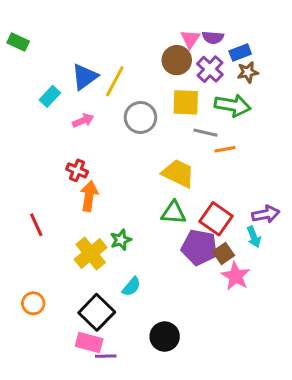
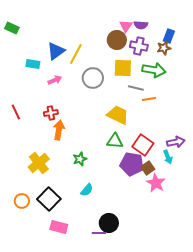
blue rectangle: (240, 53) -> (169, 36), moved, turned -48
purple cross: (210, 69) -> (139, 46), turned -30
cyan rectangle: (50, 96) -> (33, 64), turned 56
red cross: (77, 170) -> (51, 113), turned -32
red line: (36, 225) -> (16, 112), moved
yellow cross: (91, 253) -> (39, 163), moved
black square: (97, 312) -> (49, 199), moved
purple line: (106, 356) -> (99, 233), moved

